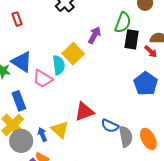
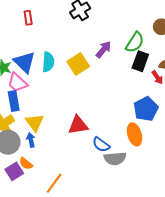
cyan semicircle: (59, 65) -> (48, 62), moved
pink trapezoid: (43, 79) -> (17, 83), moved
yellow triangle: (60, 130) -> (35, 122), moved
gray semicircle: (126, 136) -> (115, 159), turned 85
orange ellipse: (148, 139) -> (135, 134), moved

